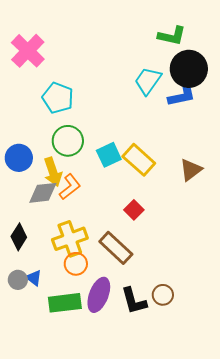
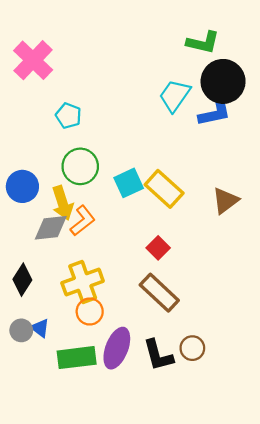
cyan pentagon: (58, 98) -> (68, 116), size x0.7
brown rectangle: (116, 248) -> (159, 293), moved

